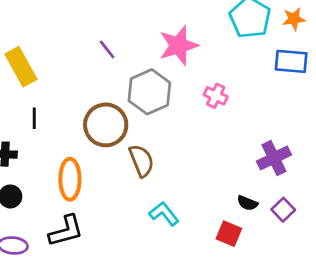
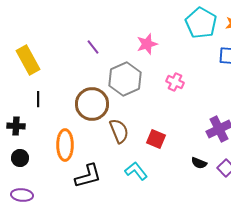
pink star: (179, 45) -> (147, 44), size x0.7
black L-shape: (66, 231) -> (88, 176), moved
red square: (229, 234) -> (156, 139), moved

